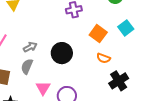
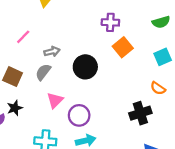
orange square: (98, 34) -> (123, 47), moved
orange semicircle: (103, 58) -> (158, 88), moved

